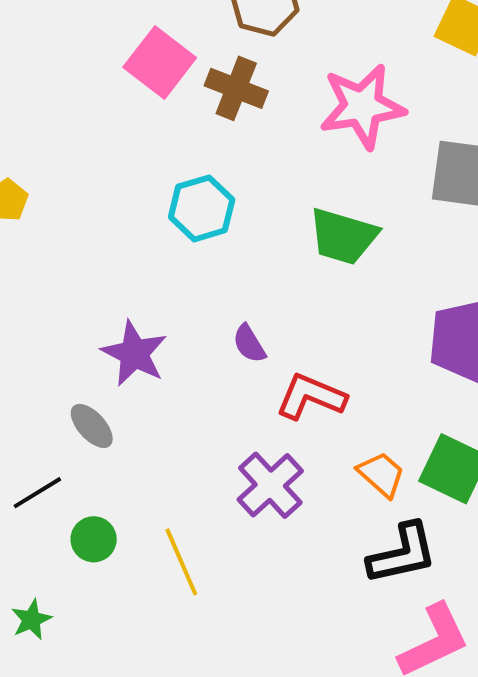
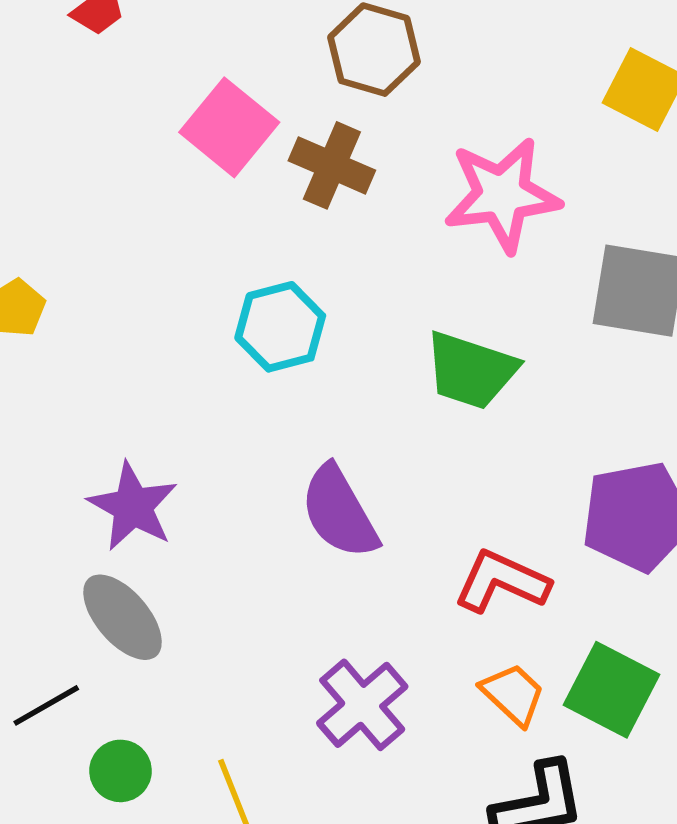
purple semicircle: (249, 344) -> (339, 512), size x1.8
purple star: (134, 353) -> (133, 507), moved
red L-shape: (311, 397) -> (502, 582), moved
gray ellipse: (92, 426) -> (123, 617), size x1.4

